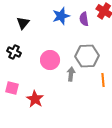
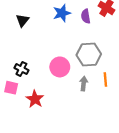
black cross: (14, 52) -> (21, 69), moved
pink circle: (50, 60) -> (60, 67), moved
gray arrow: (71, 74) -> (84, 84), moved

